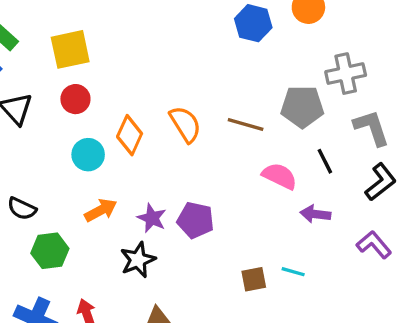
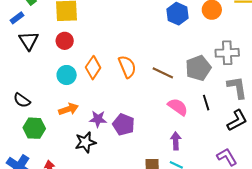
gray pentagon: (302, 107) -> (198, 68), turned -30
purple arrow: (315, 214) -> (176, 141), moved, turned 72
purple star: (152, 218) -> (98, 119), turned -30

